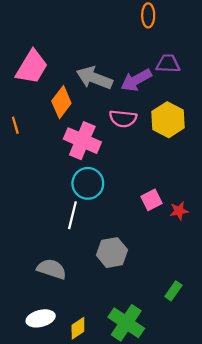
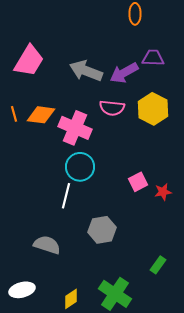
orange diamond: (61, 102) -> (41, 115), moved, turned 60
white ellipse: (41, 318) -> (22, 290), moved

